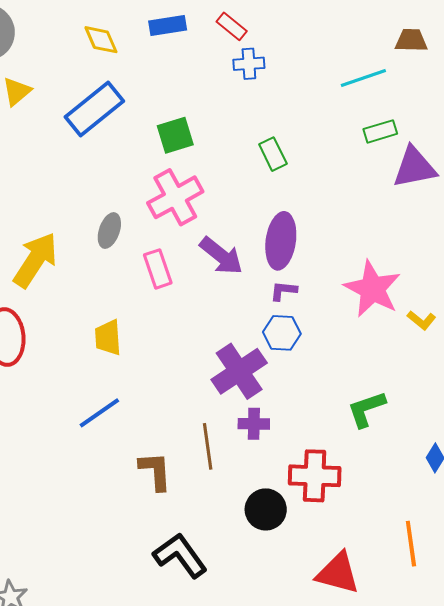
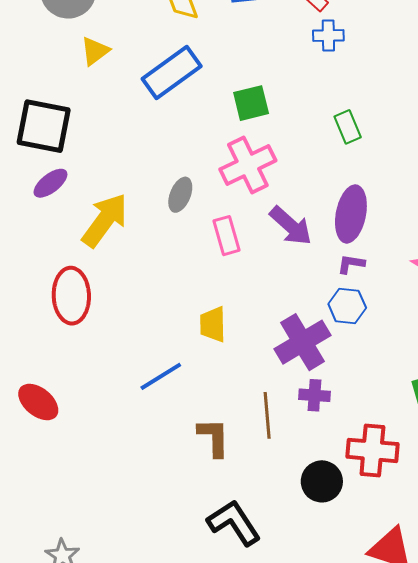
yellow trapezoid: (108, 338) -> (213, 324), moved

